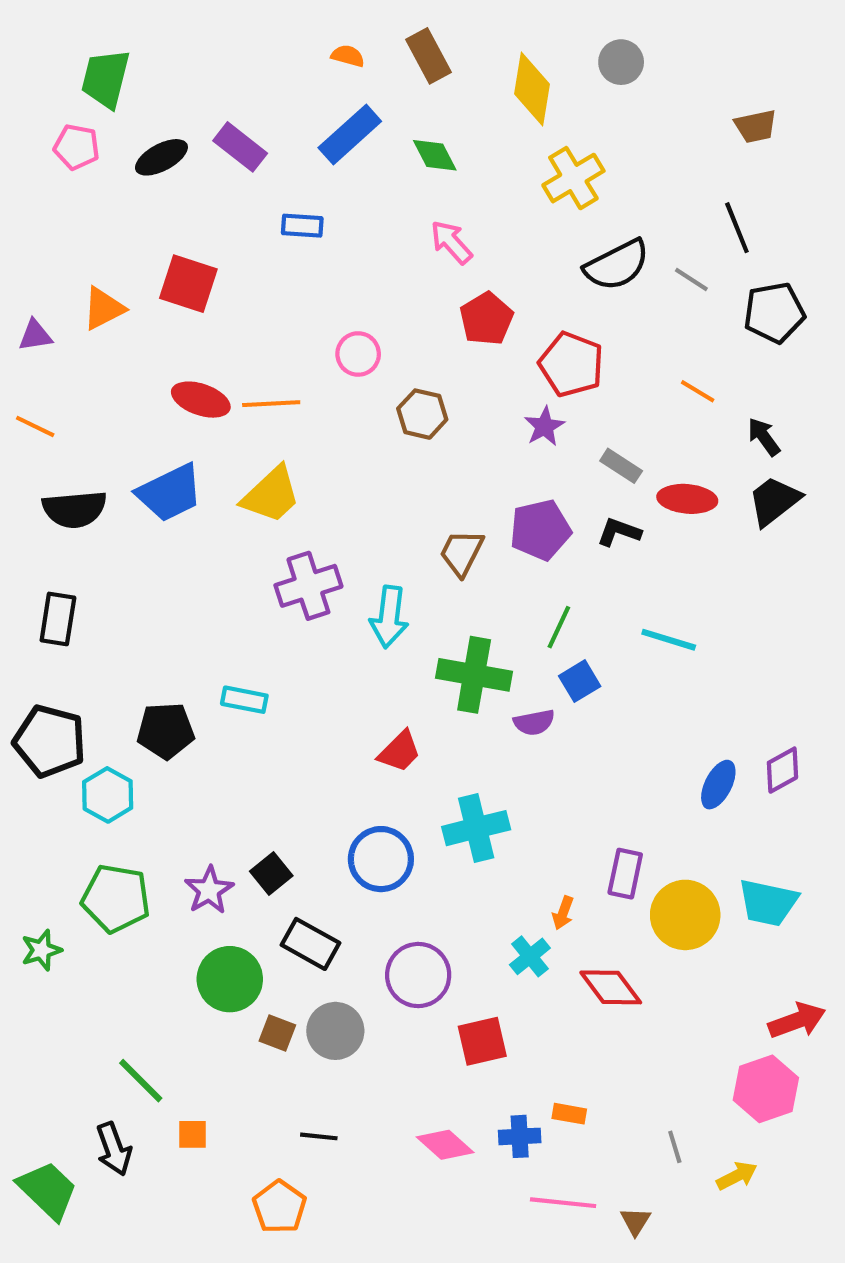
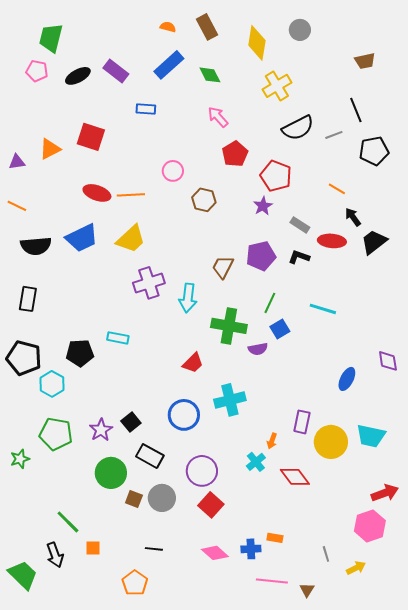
gray line: (691, 279) -> (334, 135), turned -54
black arrow: (764, 437) -> (353, 217), moved
purple diamond: (782, 770) -> (388, 361), moved, turned -70
red square: (482, 1041) -> (211, 505), moved, turned -35

